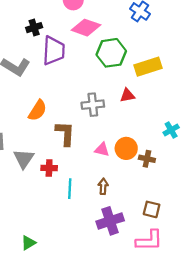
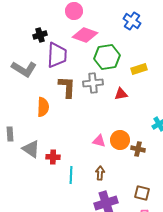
yellow rectangle: (148, 67) -> (139, 69), size x0.7
gray cross: (93, 105) -> (93, 83), moved
orange semicircle: (38, 110) -> (43, 107), turned -30
brown L-shape: (65, 133) -> (67, 87), moved
gray triangle: (24, 159) -> (31, 149), turned -30

